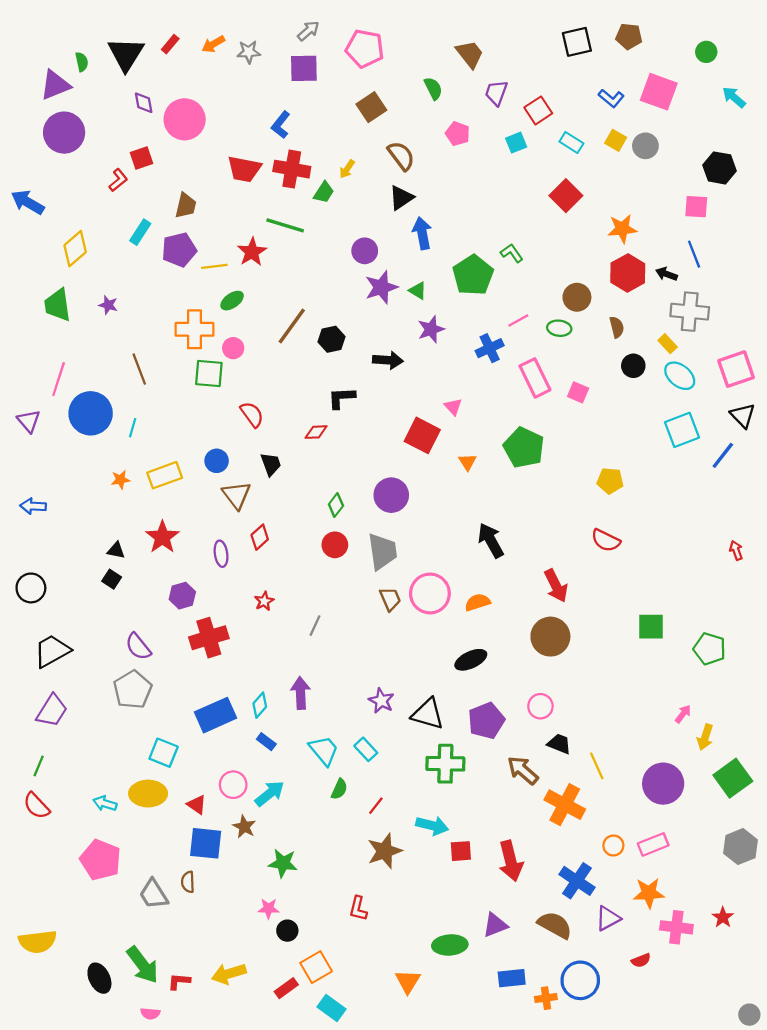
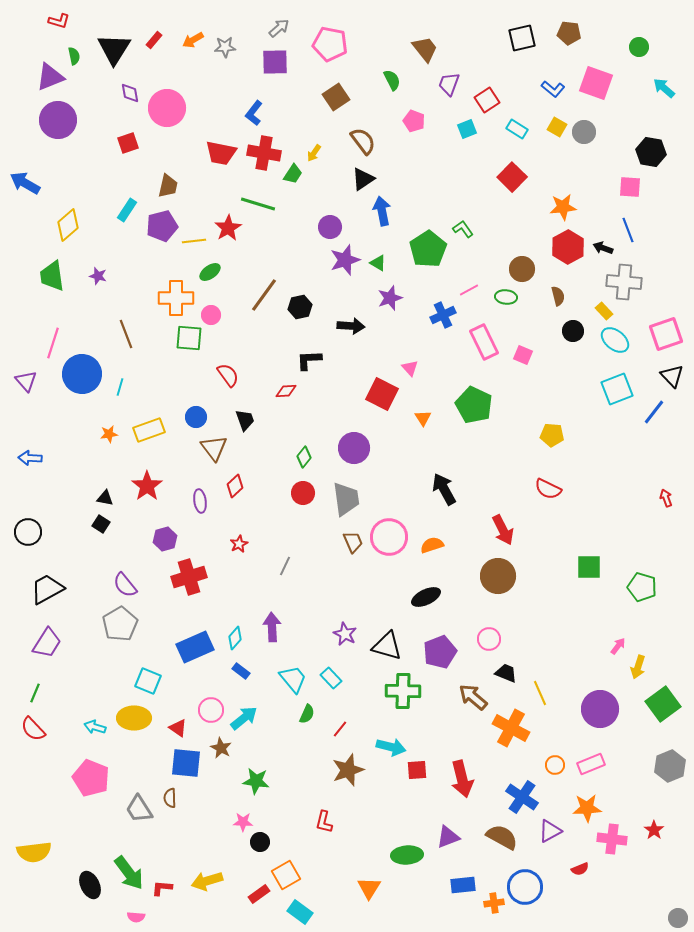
red L-shape: (118, 180) -> (59, 21), moved, turned 55

